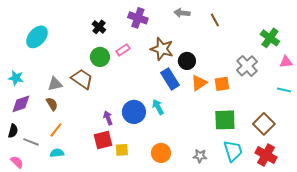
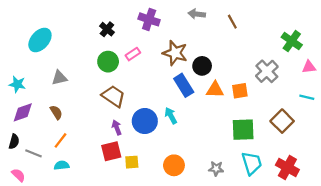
brown trapezoid: (82, 79) -> (113, 96), moved
orange triangle: (199, 83) -> (215, 90), turned 36
gray triangle: (55, 84) -> (59, 78), moved
brown square: (264, 124) -> (282, 121), moved

